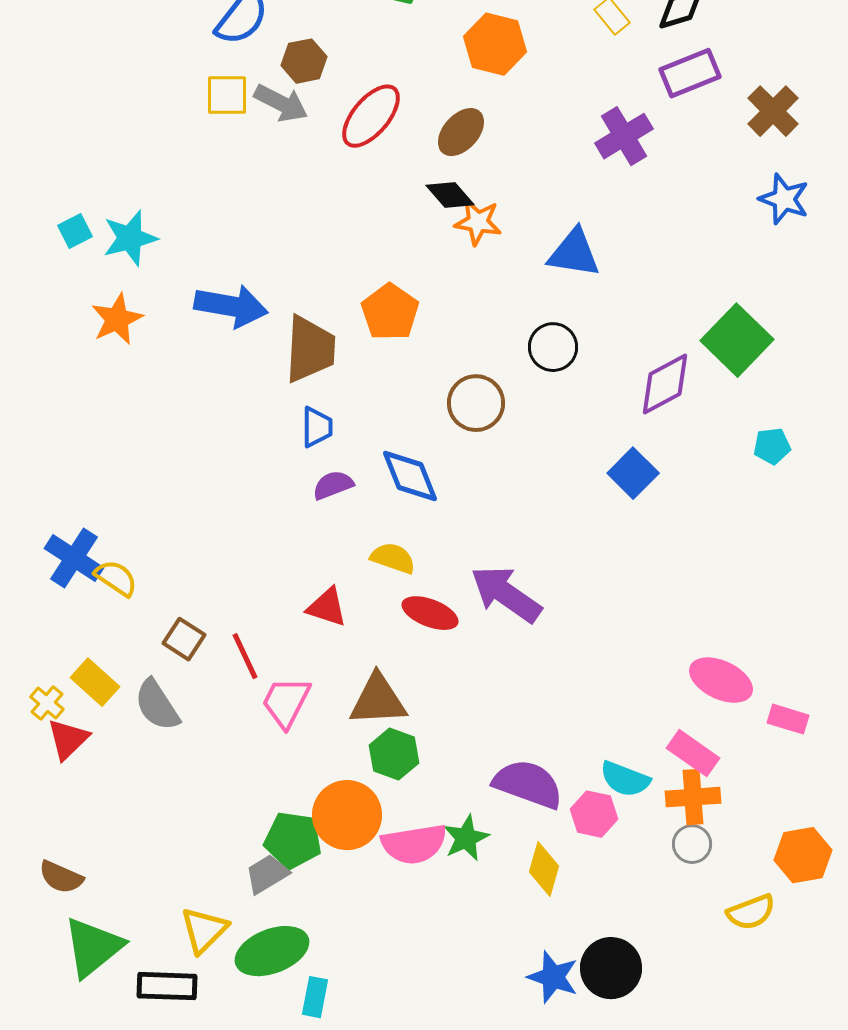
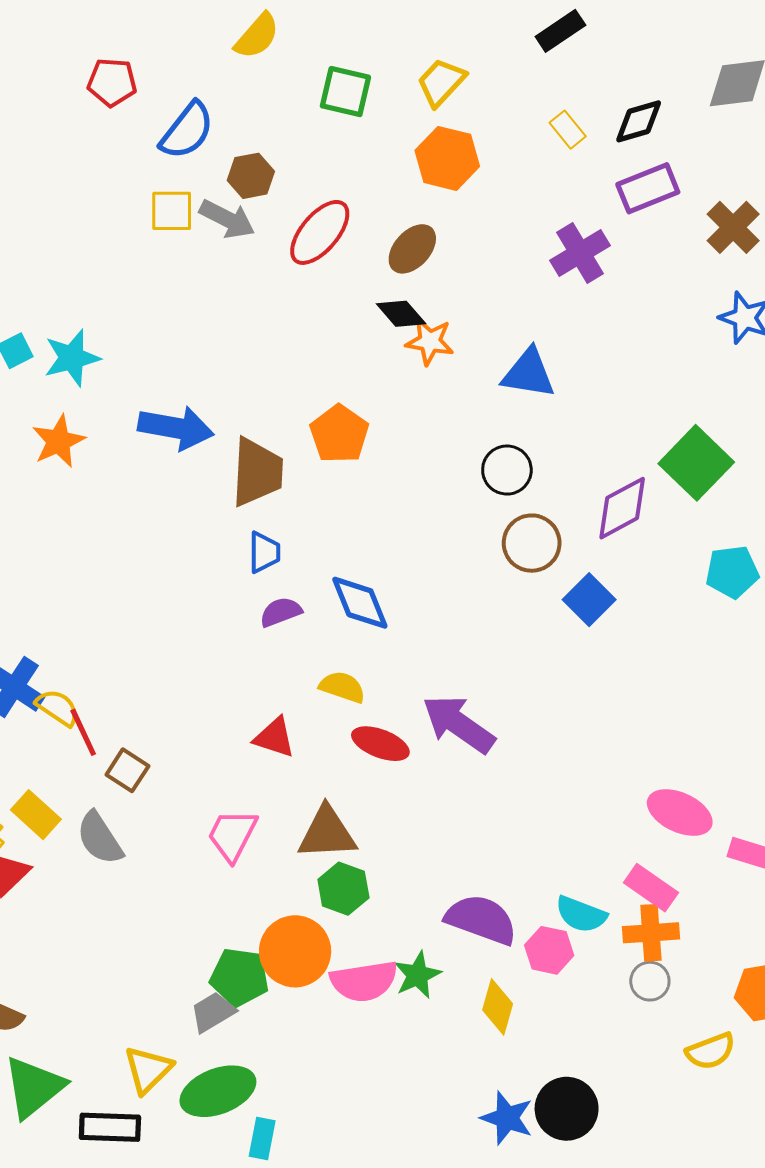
brown circle: (476, 403) -> (532, 543), moved
cyan pentagon: (772, 446) -> (732, 572), size x1.4
red line: (245, 656) -> (83, 732), moved

